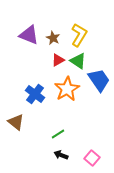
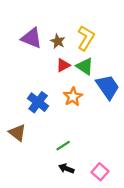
orange star: (67, 89) -> (73, 97), size x0.7

